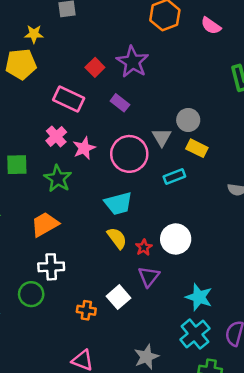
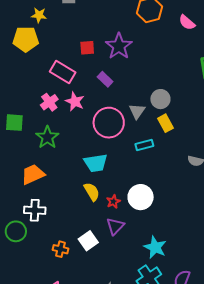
red square: (95, 67) -> (87, 48), turned 35
pink star: (84, 148) -> (75, 101), moved, turned -30
yellow rectangle: (197, 148) -> (165, 123), turned 30

